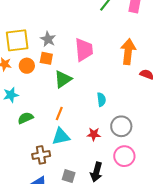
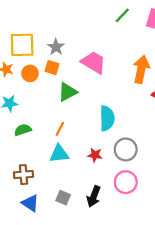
pink trapezoid: (84, 50) -> (94, 62), turned -60
cyan semicircle: (101, 100) -> (107, 118), size x1.6
brown cross: (41, 155) -> (24, 175), moved

